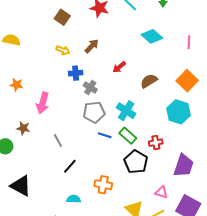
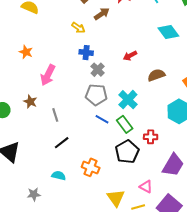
brown arrow: (92, 46) -> (102, 14), moved
brown star: (23, 128) -> (30, 102), moved

